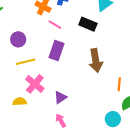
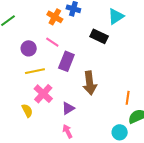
pink line: (55, 25) -> (52, 42), moved
brown arrow: (96, 61) -> (90, 83), moved
yellow semicircle: (20, 102) -> (27, 111), turned 64

